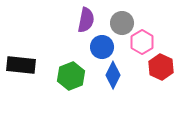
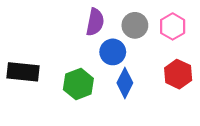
pink hexagon: (142, 42) -> (173, 26), moved

